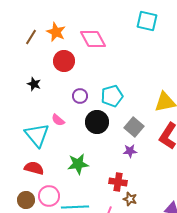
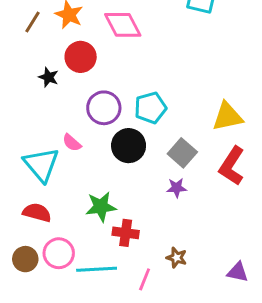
black star: (34, 84) -> (49, 77), moved
purple circle: (80, 96) -> (104, 108), size x1.5
red cross: (118, 182) -> (126, 233), moved

